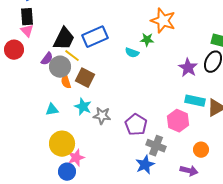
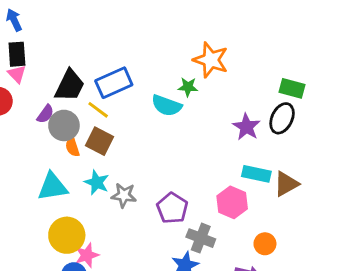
cyan semicircle: (132, 53) -> (167, 105), size x1.5
yellow line: (72, 56) -> (98, 110), moved
cyan triangle: (52, 110) -> (53, 187), size x1.6

